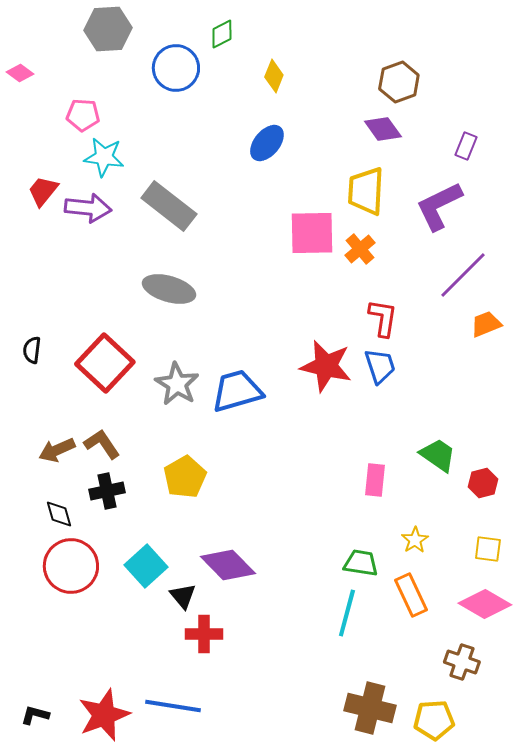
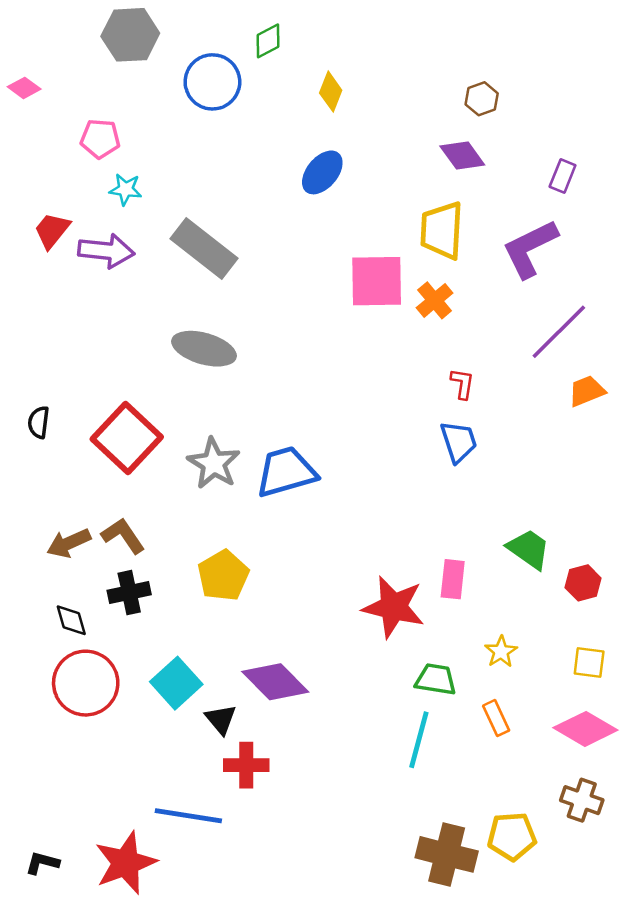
brown hexagon: (399, 82) -> (482, 99), size x0.7
cyan star: (104, 157) -> (126, 189), size x0.7
red L-shape: (383, 318) -> (462, 384), size x0.7
red star: (326, 366) -> (394, 607), moved
orange rectangle: (411, 595) -> (496, 718), size x0.7
brown cross: (462, 662) -> (582, 800), moved
blue line: (173, 706) -> (188, 816), moved
yellow pentagon: (434, 720) -> (512, 836), moved

